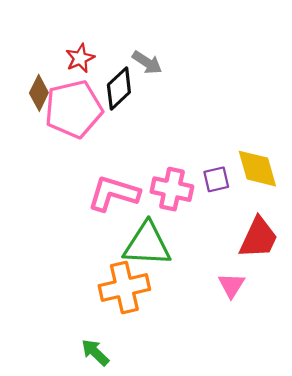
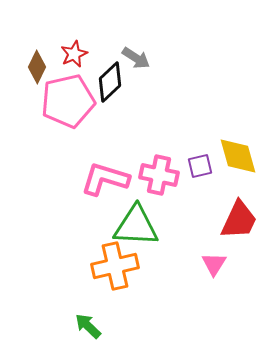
brown diamond: (39, 93) -> (37, 67), moved

